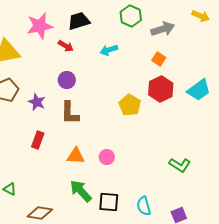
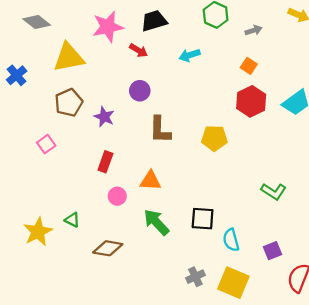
gray arrow: (163, 29) -> (253, 30), size x0.6
yellow pentagon: (130, 105) -> (214, 138), moved, turned -30
brown L-shape: (70, 113) -> (160, 130), moved
pink circle: (107, 157) -> (117, 196), moved
black square: (109, 202) -> (203, 219), moved

